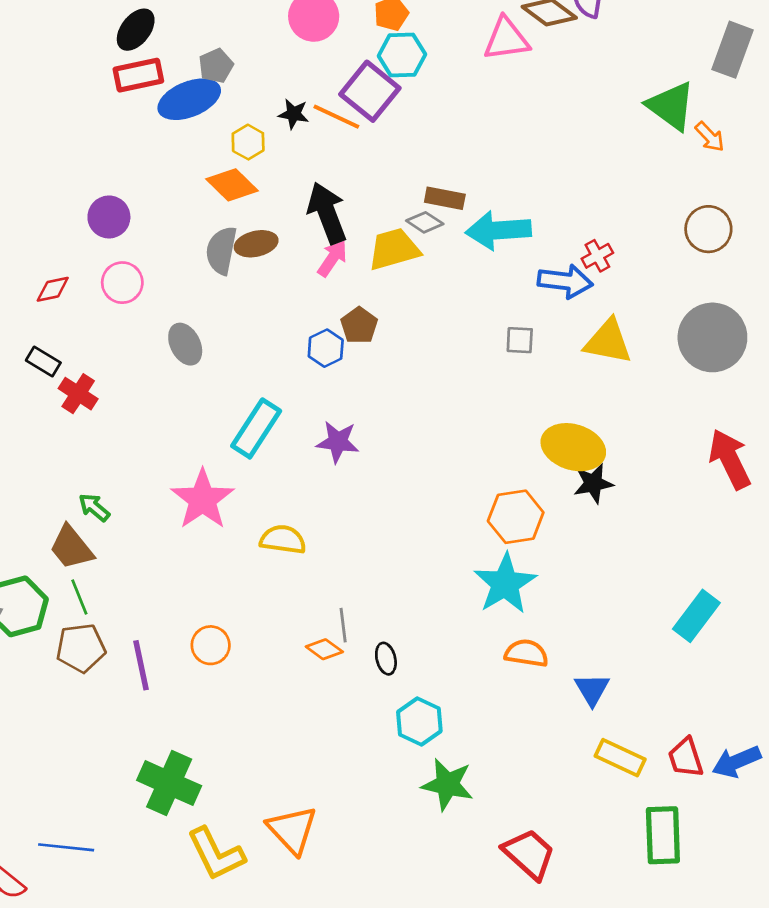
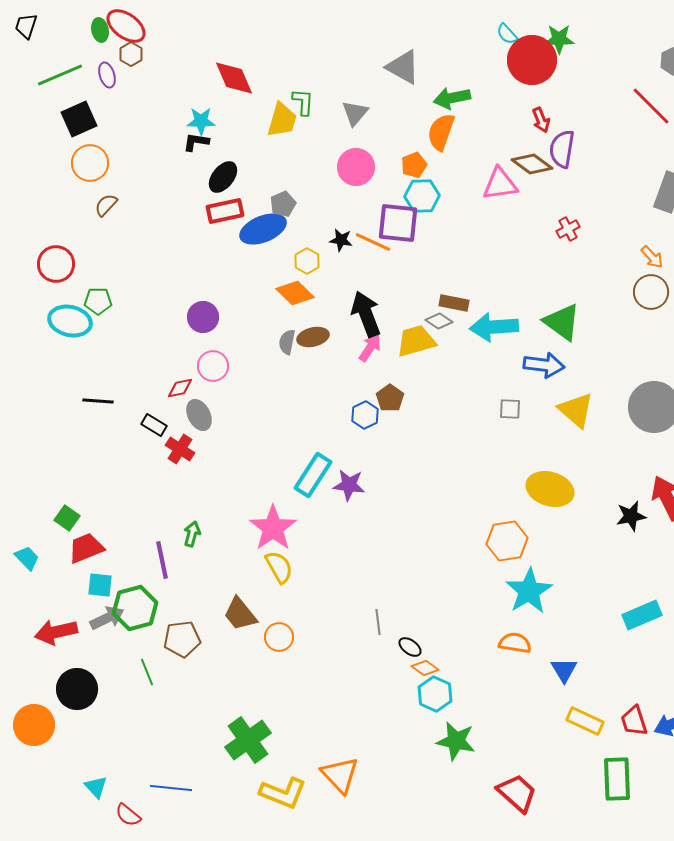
purple square: (370, 91) -> (398, 223), turned -33
green triangle: (671, 106) -> (562, 322), moved
brown circle: (708, 229) -> (651, 292), moved
gray semicircle: (221, 250) -> (287, 342), size x0.7
red cross: (597, 256) -> (568, 229), moved
red diamond: (53, 289) -> (180, 388), moved
yellow triangle: (608, 341) -> (576, 410), turned 30
gray ellipse: (185, 344) -> (199, 415), moved
purple star: (338, 442) -> (349, 485), moved
black star: (593, 483) -> (631, 516), moved
green arrow: (94, 507) -> (192, 534), turned 65
yellow semicircle: (283, 539) -> (279, 567), moved, turned 52
brown trapezoid: (71, 548) -> (240, 614), moved
cyan star: (505, 584) -> (529, 591), moved
green line: (79, 597) -> (147, 672), moved
cyan rectangle: (696, 616) -> (642, 615), turned 30
orange diamond: (324, 649) -> (425, 668), moved
black ellipse: (386, 659) -> (410, 647), turned -40
purple line: (141, 665) -> (162, 560), moved
green cross: (169, 783) -> (248, 740), turned 30
yellow L-shape: (216, 854) -> (283, 793), turned -42

